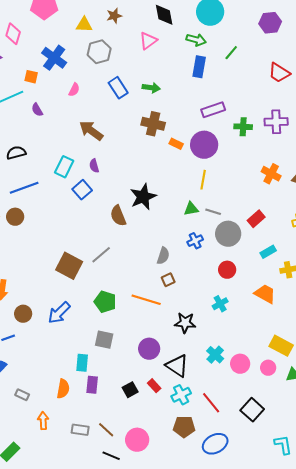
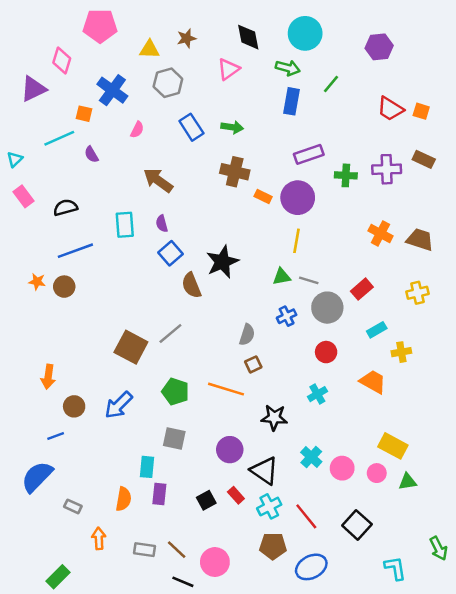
cyan rectangle: (64, 167) -> (125, 225), turned -30
blue square: (82, 190) -> (170, 253), moved

